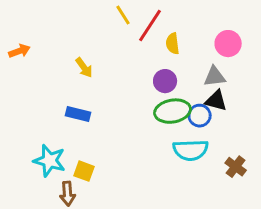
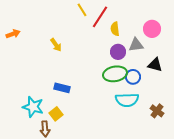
gray triangle: (215, 77) -> (136, 45), moved
purple circle: (165, 81) -> (118, 52), moved
black triangle: (216, 101) -> (155, 65), moved
blue rectangle: (78, 114) -> (62, 88), moved
yellow square: (84, 171) -> (56, 114), turned 32

